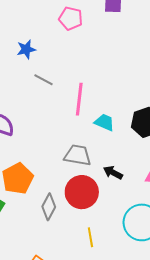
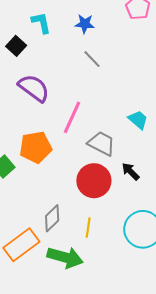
pink line: (79, 99) -> (72, 117), moved
gray diamond: (49, 207) -> (52, 218), moved

